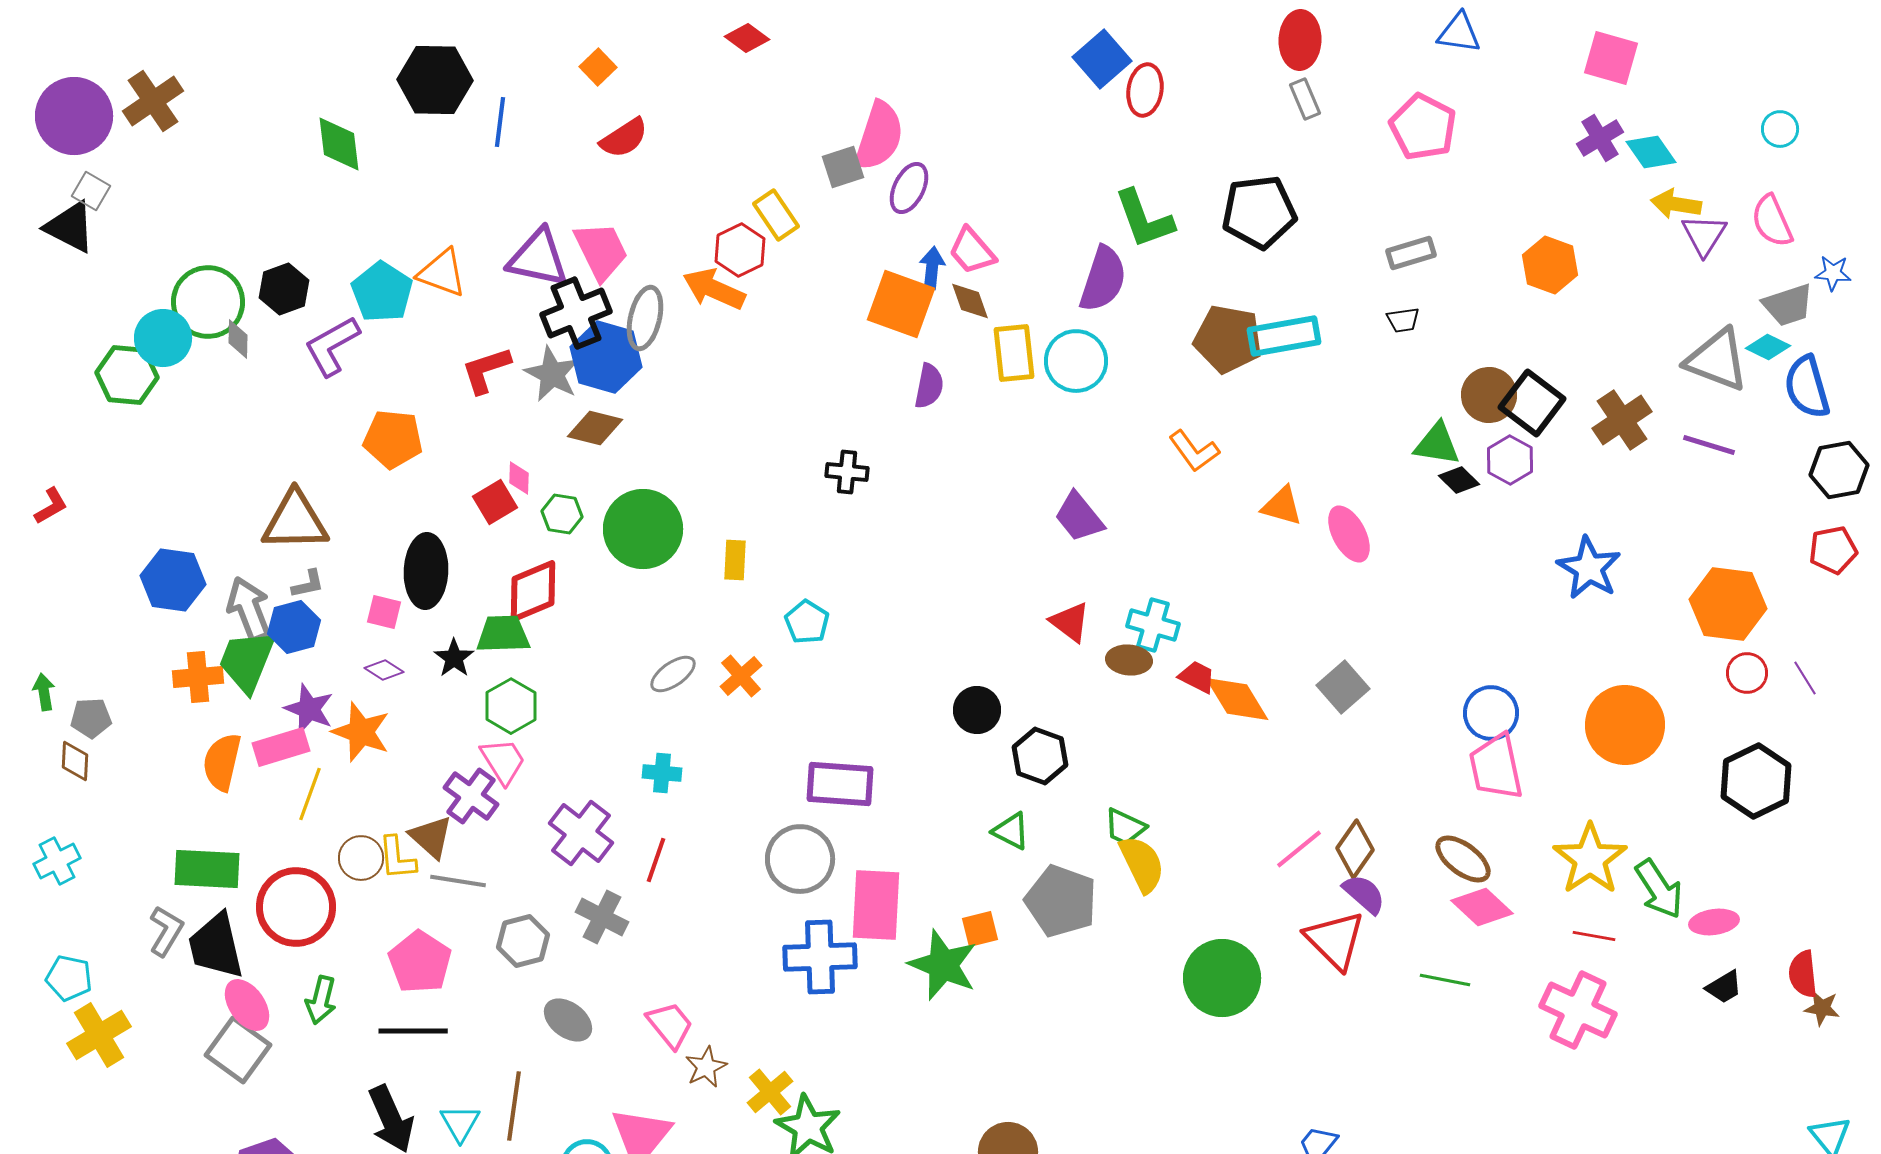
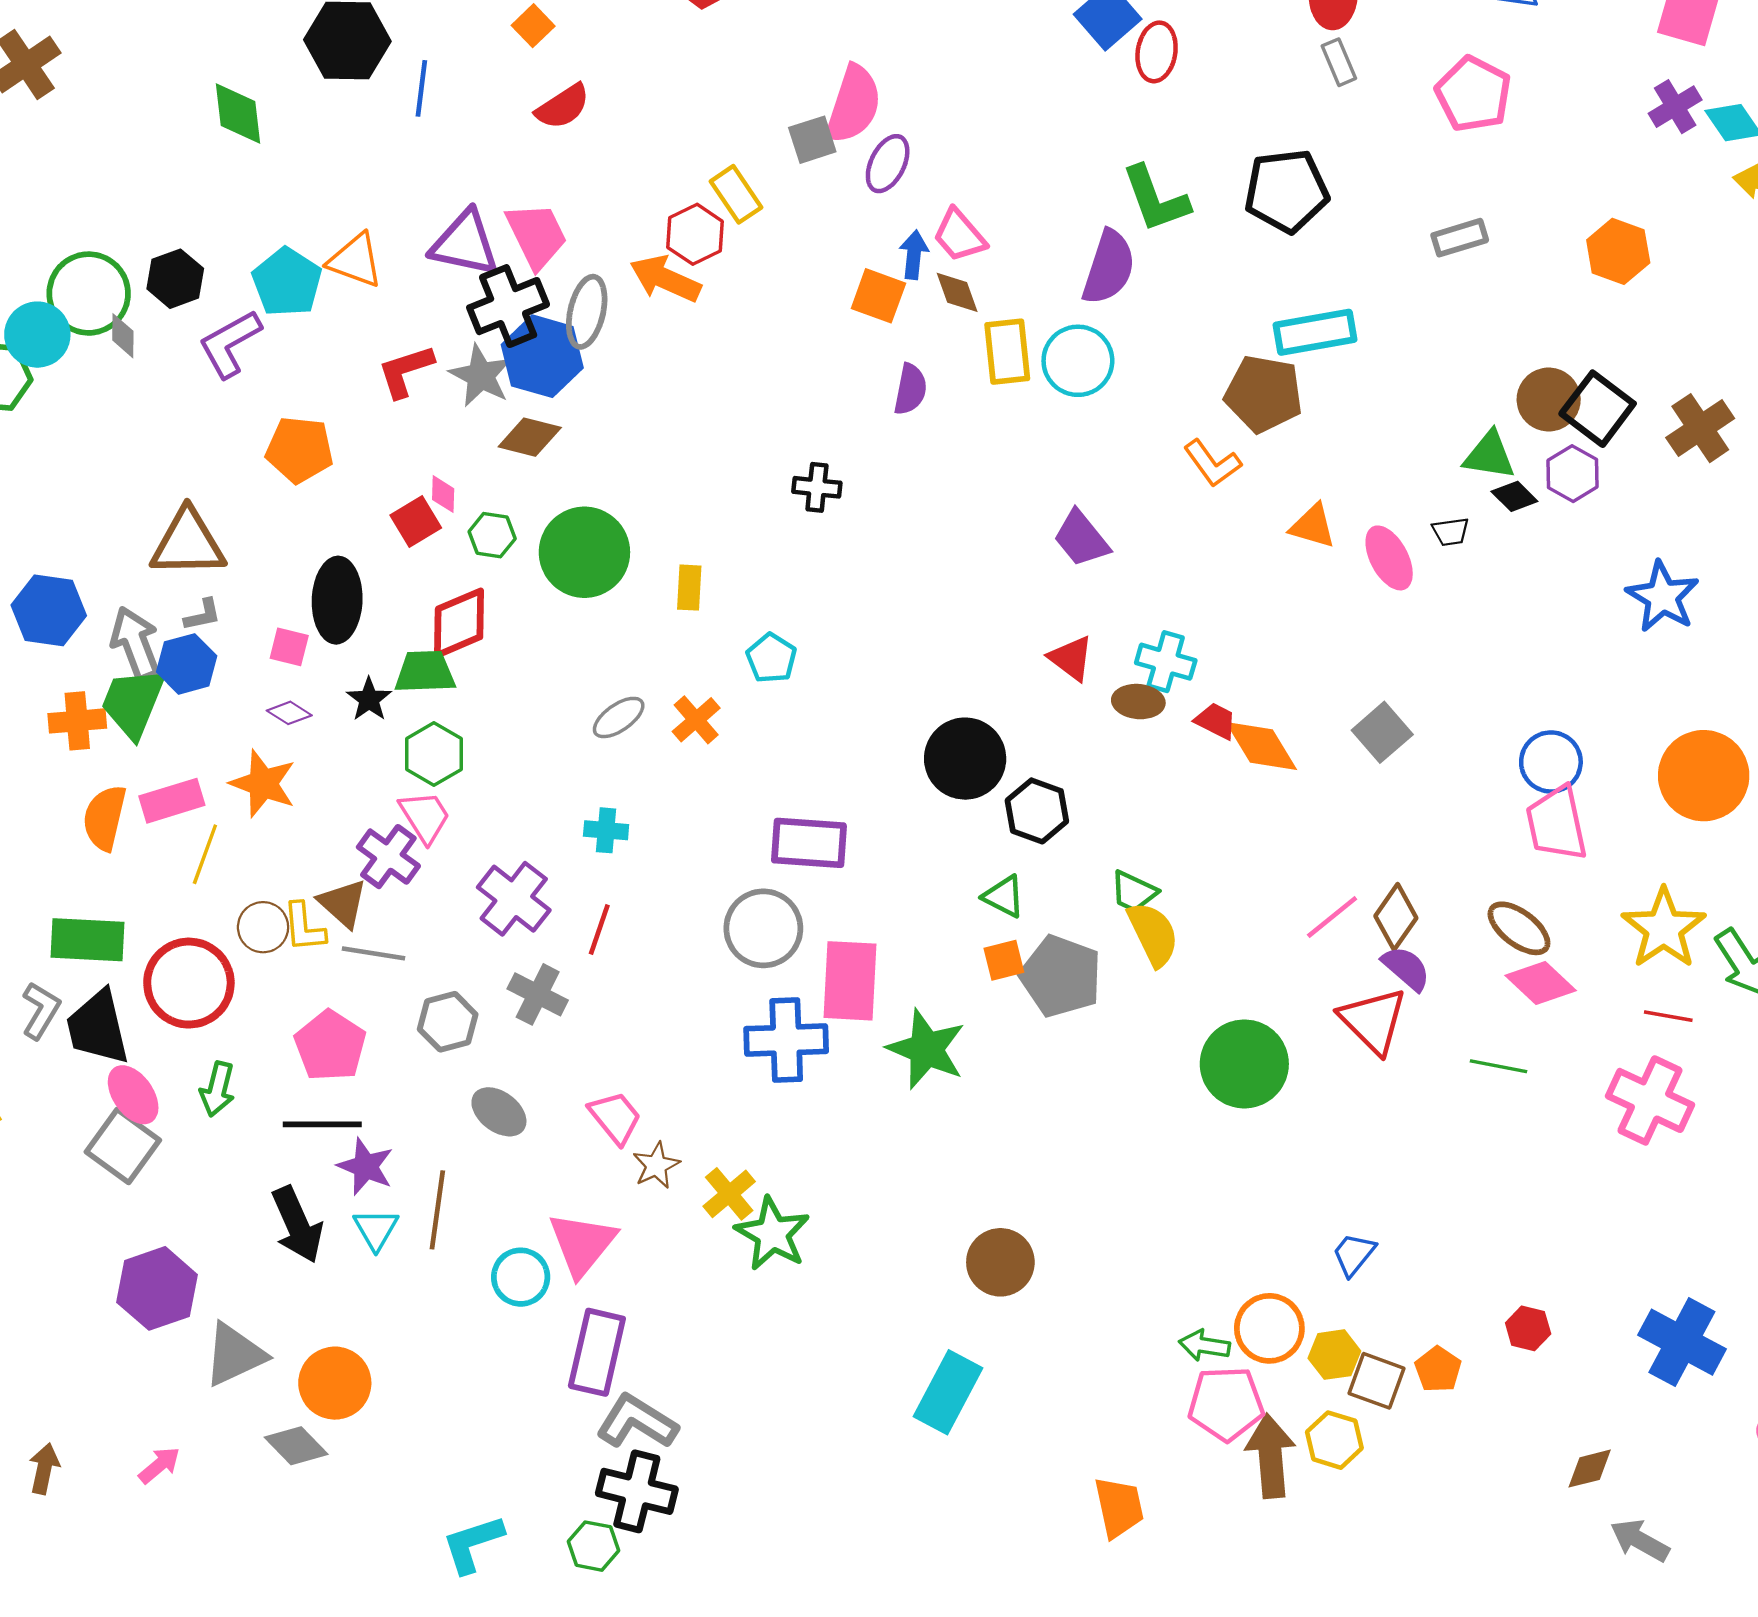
orange square: (901, 304) -> (878, 296), size x0.7
black trapezoid: (1403, 320) -> (1451, 532), moved
brown pentagon: (1228, 339) -> (1264, 394), moved
purple star: (309, 709) -> (366, 1167), moved
black circle: (977, 710) -> (965, 759), size x1.5
orange square: (980, 929) -> (1004, 960), moved

